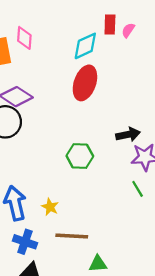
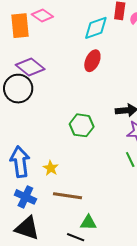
pink diamond: (24, 38) -> (42, 16), turned -65
red ellipse: (85, 83) -> (92, 61), size x0.7

